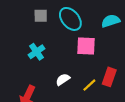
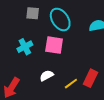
pink square: (86, 46) -> (54, 45), moved

